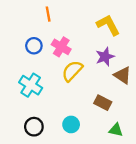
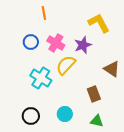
purple star: (105, 57) -> (83, 45), moved
cyan cross: (31, 85) -> (41, 78), moved
brown rectangle: (103, 103) -> (94, 94), turned 42
green triangle: (116, 130) -> (97, 121), moved

